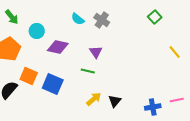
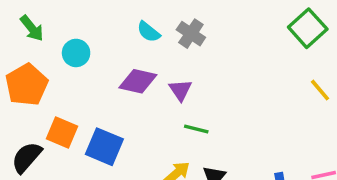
green square: (155, 17) -> (308, 28), moved, size x1.5
purple diamond: (58, 47) -> (138, 81), moved
green line: (88, 71) -> (196, 129), moved

